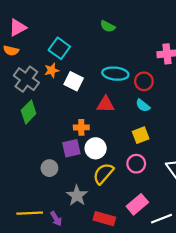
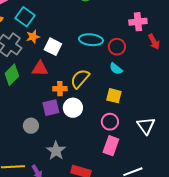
cyan square: (59, 48) -> (25, 17), moved
red triangle: (105, 104) -> (40, 69), moved
yellow square: (141, 135) -> (114, 96), turned 35
yellow semicircle: (103, 174) -> (80, 79), moved
pink rectangle: (137, 204) -> (111, 146), moved, turned -30

